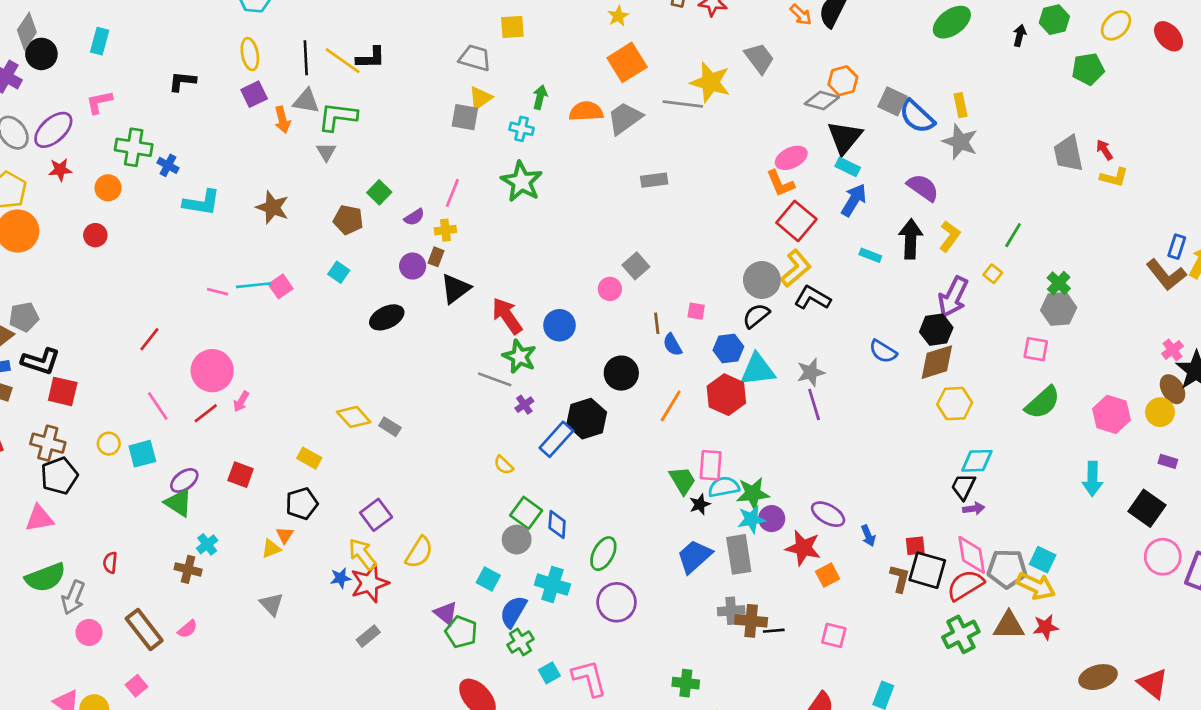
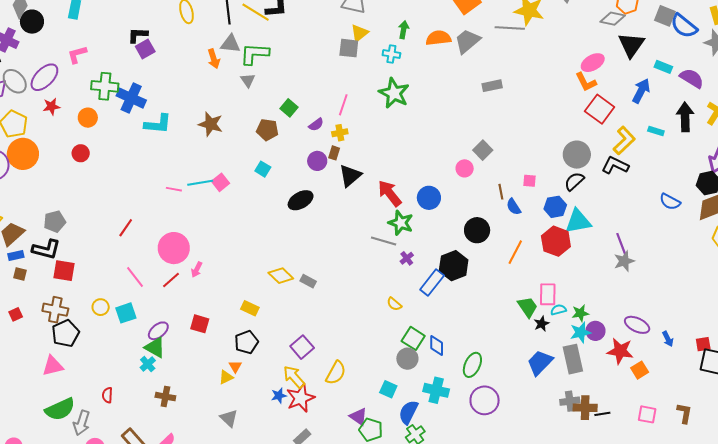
purple square: (254, 94) -> (145, 49), moved
blue cross: (168, 165) -> (131, 98), size x1.8
cyan rectangle: (848, 167) -> (663, 67), moved
yellow L-shape: (796, 268) -> (624, 140), moved
gray pentagon: (24, 317) -> (55, 222), moved
gray star: (811, 372) -> (624, 261), moved
cyan semicircle: (724, 487) -> (558, 310), size x0.7
green star: (753, 493) -> (580, 313), size x0.7
cyan cross: (207, 544) -> (148, 364), moved
brown L-shape: (900, 578) -> (684, 413), moved

